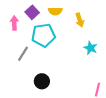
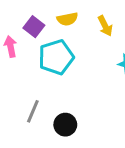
gray line: (23, 54) -> (33, 111), moved

